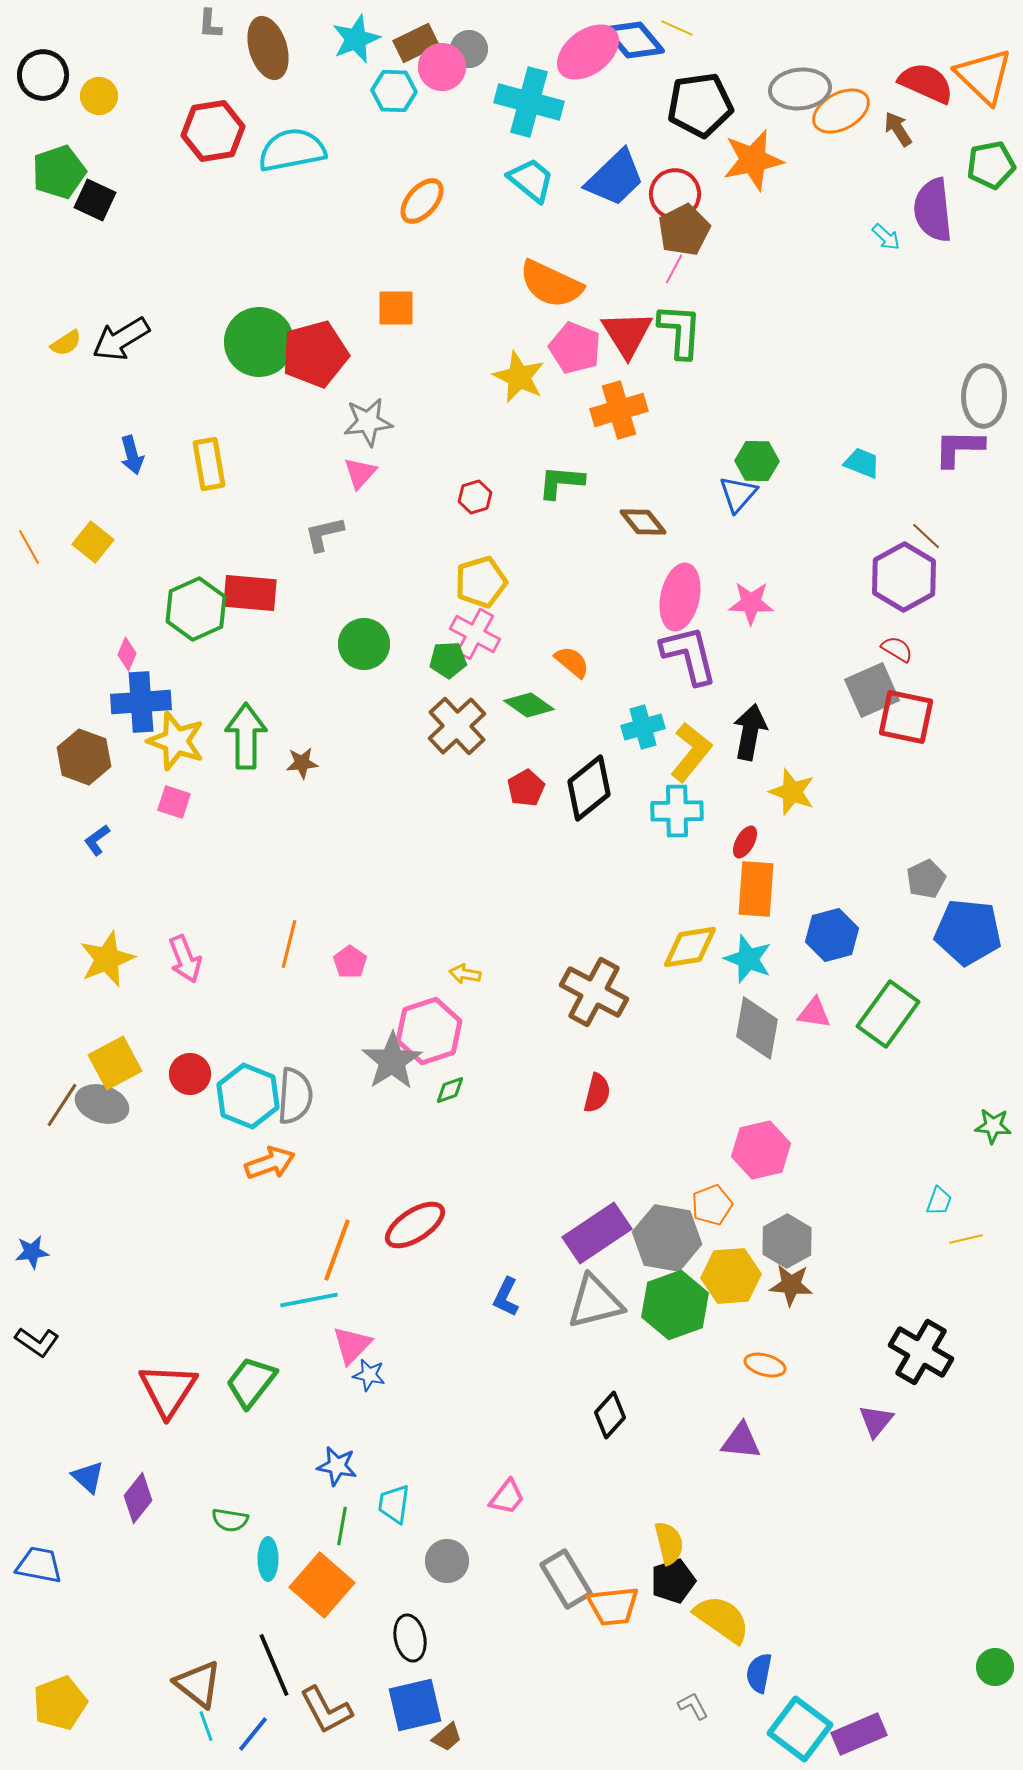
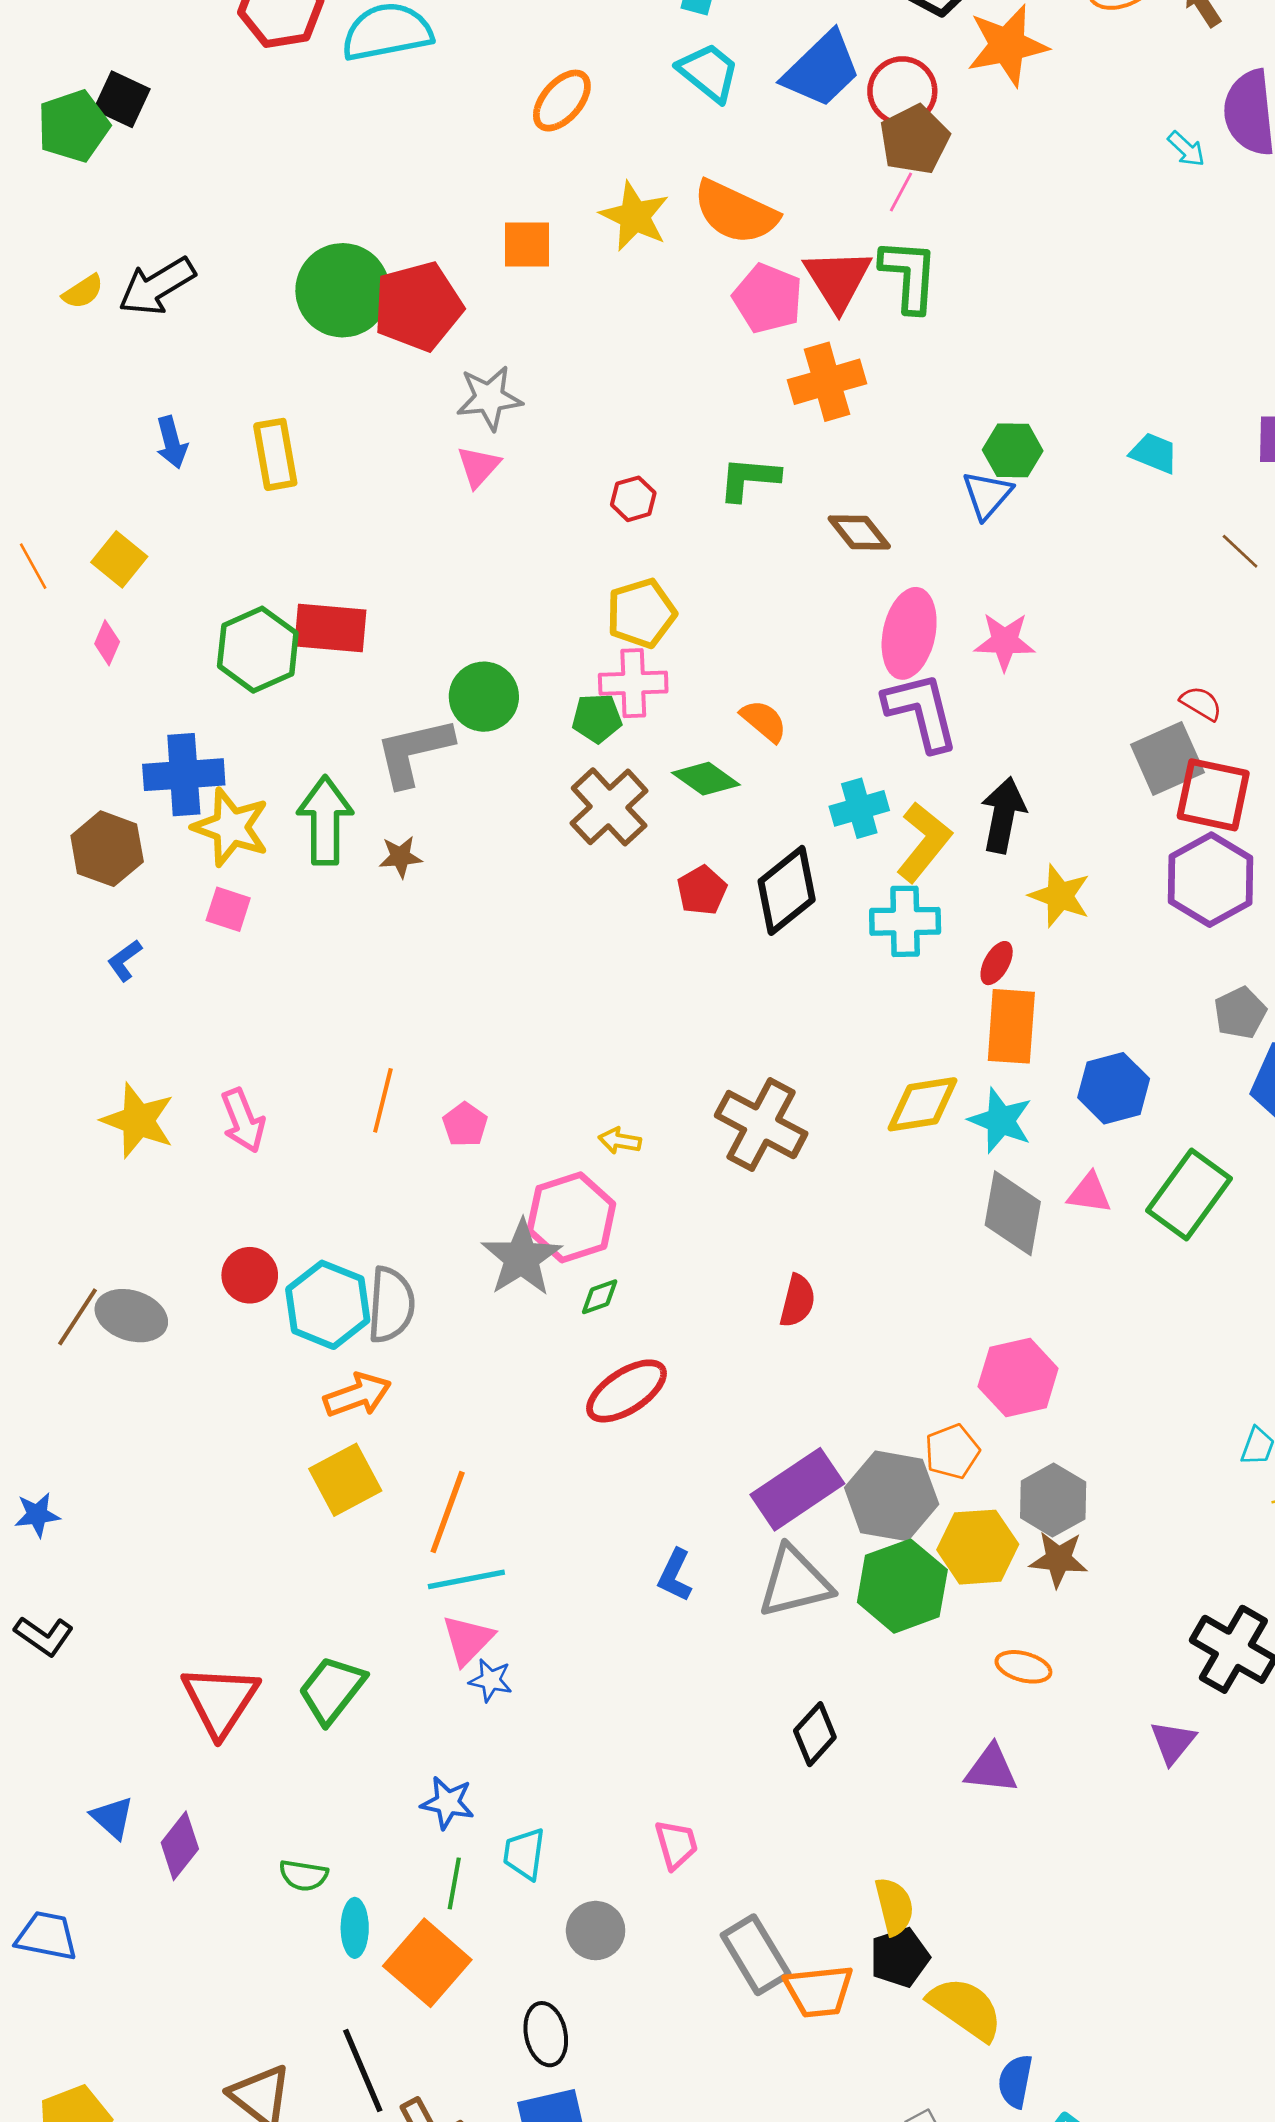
green pentagon: (59, 172) -> (73, 126), moved
yellow star: (519, 377) -> (635, 216), moved
gray L-shape: (324, 534) -> (414, 752), moved, size x1.5
purple hexagon: (904, 577) -> (1210, 880), moved
pink cross: (475, 634) -> (633, 683), turned -30
pink diamond: (127, 654) -> (107, 643), moved
yellow star: (107, 959) -> (138, 1120), turned -30
brown cross: (594, 992) -> (761, 1125), moved
yellow square: (115, 1063) -> (345, 1480), moved
red ellipse: (415, 1225) -> (627, 1391), moved
cyan line: (309, 1300) -> (466, 1579), moved
pink trapezoid: (507, 1497) -> (676, 1844), turned -54

